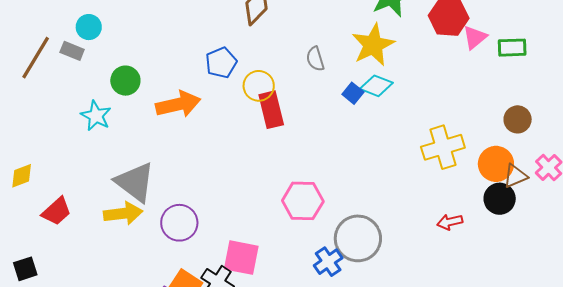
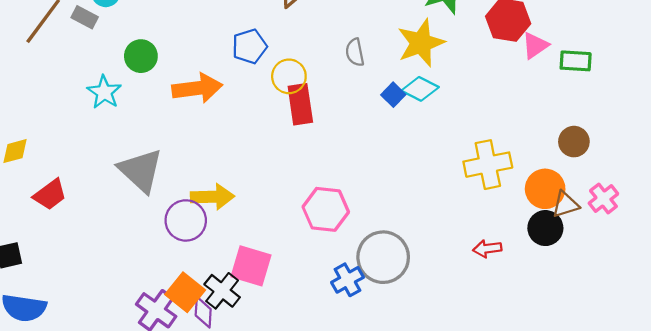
yellow arrow: (123, 213) -> (212, 197), moved

